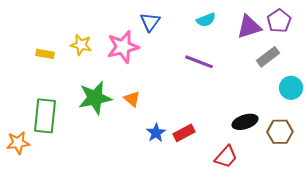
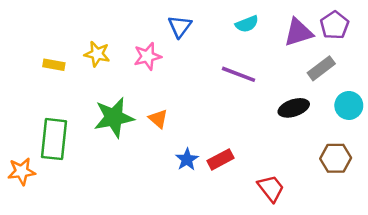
pink star: (123, 47) -> (147, 56), size x0.7
black ellipse: (245, 122) -> (294, 108), moved
red trapezoid: (226, 157) -> (271, 188), turned -80

